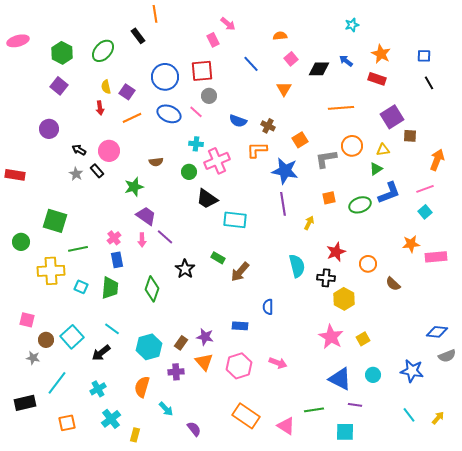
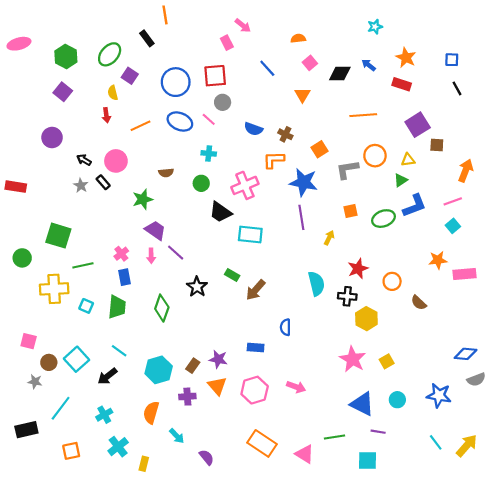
purple square: (127, 92) -> (130, 76), moved
pink cross: (217, 161) -> (245, 185), moved
yellow arrow: (438, 418) -> (467, 446), size x1.6

